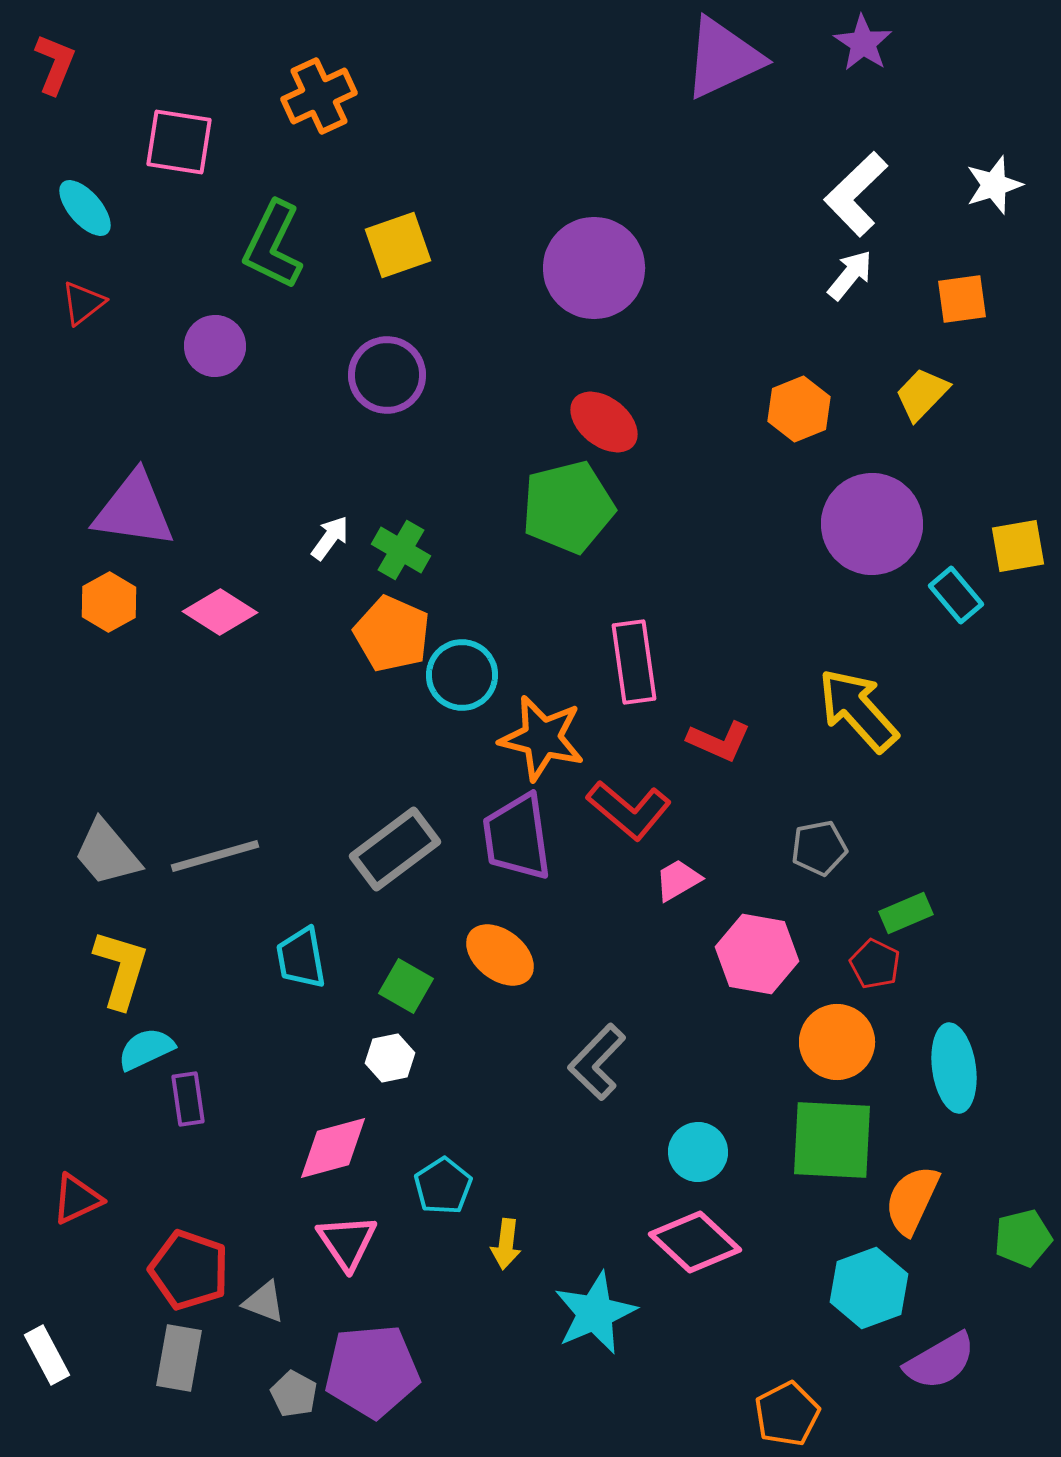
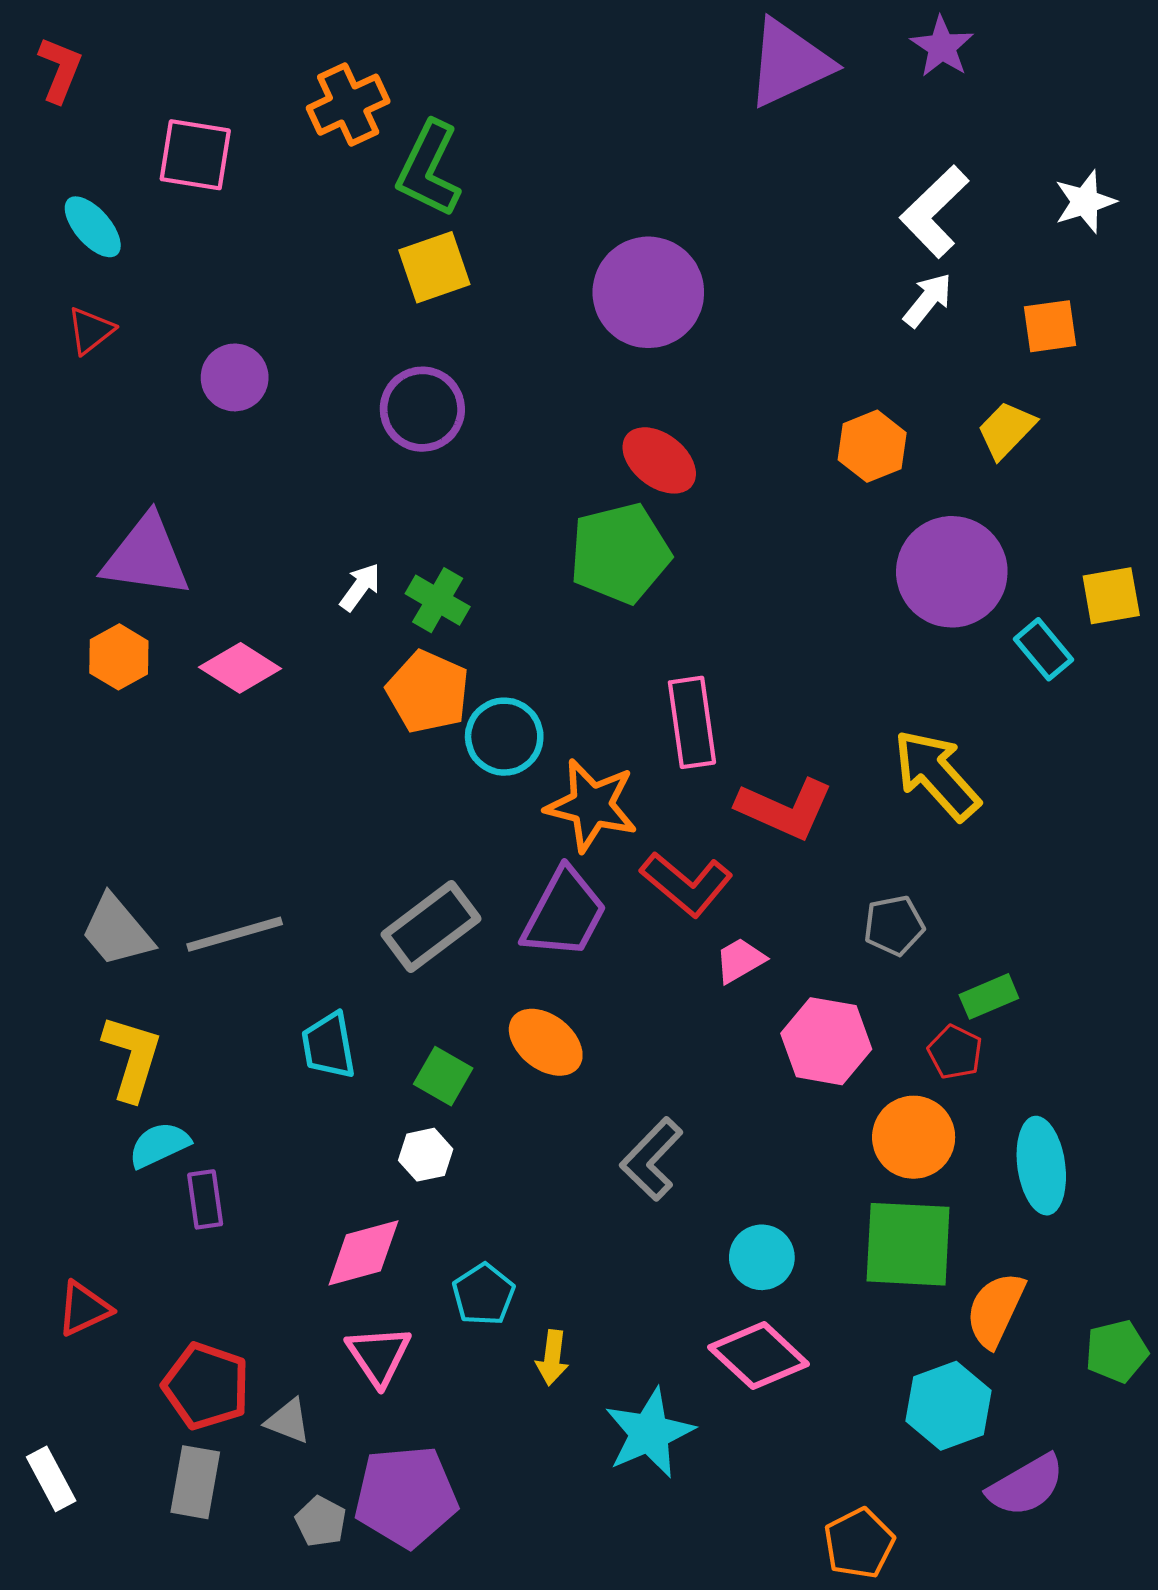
green L-shape: (273, 245) -> (429, 169), moved
red L-shape: (719, 741) -> (785, 809), size x1.4
purple trapezoid: (517, 837) -> (564, 913), turned -144

